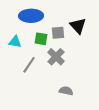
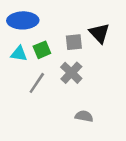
blue ellipse: (31, 16) -> (23, 20), moved
green square: (41, 39) -> (42, 50), moved, turned -32

